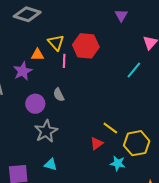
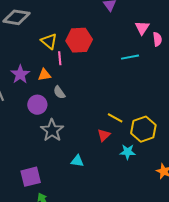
orange triangle: (37, 55) -> (44, 75), moved
cyan line: (134, 70) -> (130, 57), turned 48
cyan triangle: (51, 164) -> (77, 161), moved

